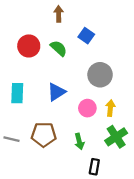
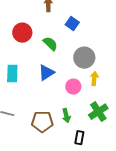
green semicircle: (59, 48) -> (50, 44), moved
yellow arrow: (110, 108) -> (94, 79), moved
brown pentagon: (44, 135) -> (42, 122), moved

